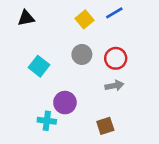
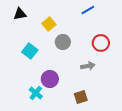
yellow square: (84, 19) -> (49, 24), moved
red circle: (116, 58) -> (101, 43), moved
cyan cross: (47, 121) -> (36, 93), turned 32

